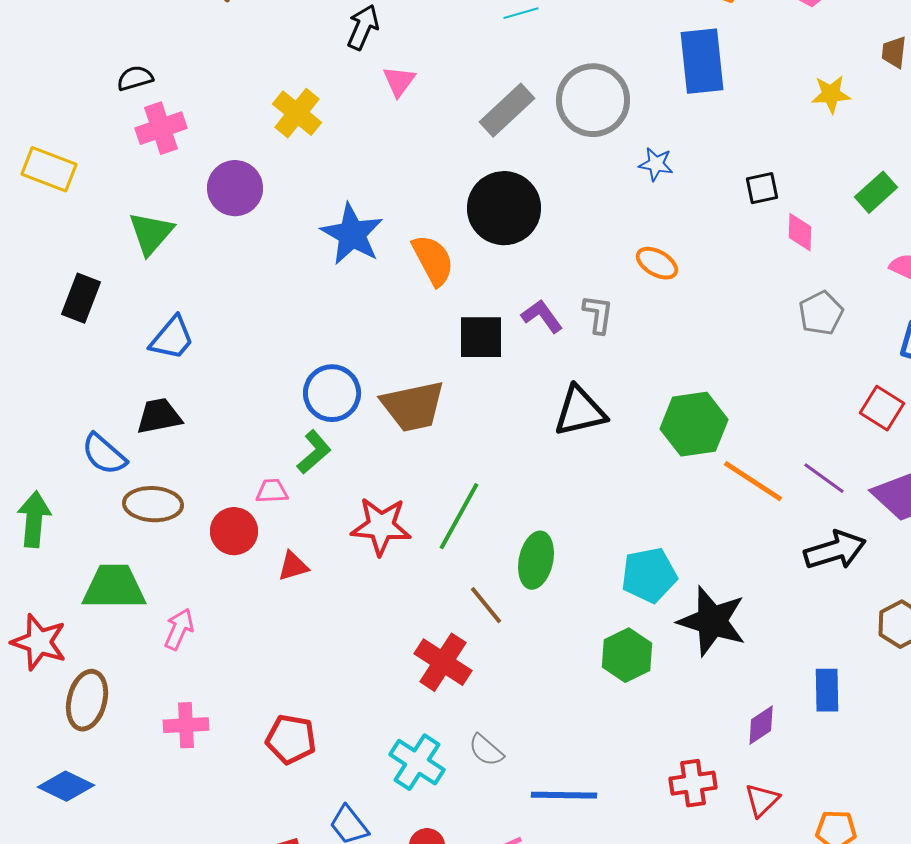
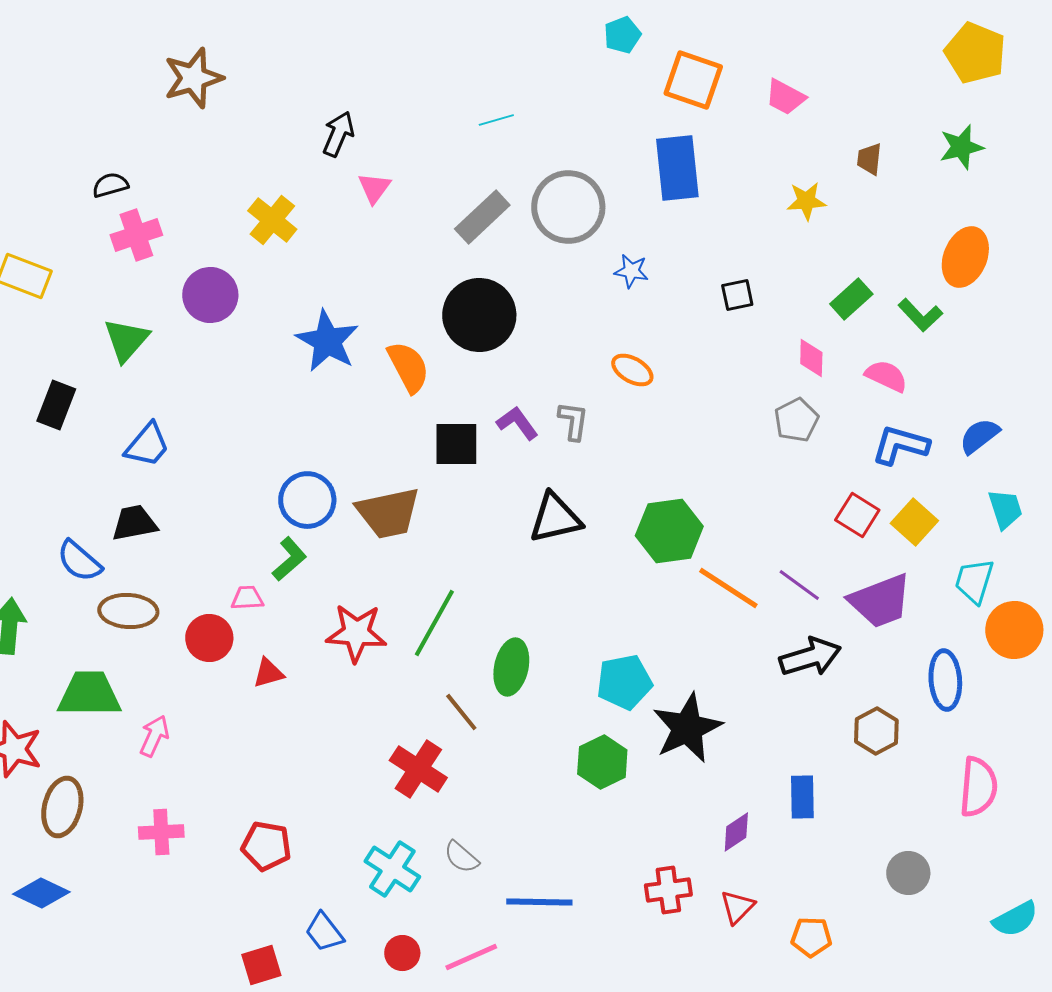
pink diamond: (800, 232) -> (811, 358), moved
black star: (712, 621) -> (687, 728), turned 30

